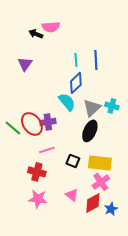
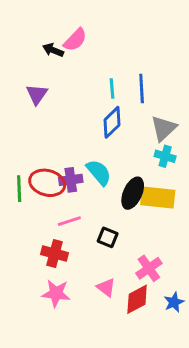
pink semicircle: (51, 27) -> (75, 40), turned -42
cyan semicircle: (67, 102) -> (99, 172), moved
gray triangle: (92, 108) -> (164, 128), moved
red ellipse: (32, 124) -> (47, 183), turned -40
green line: (13, 128) -> (19, 189), turned 48
yellow rectangle: (100, 163) -> (158, 198), moved
blue star: (111, 209) -> (174, 302), moved

